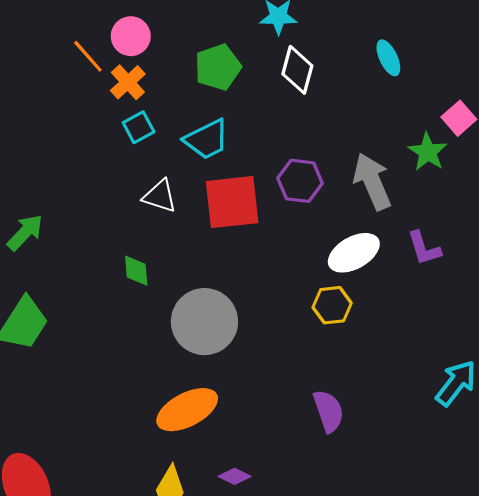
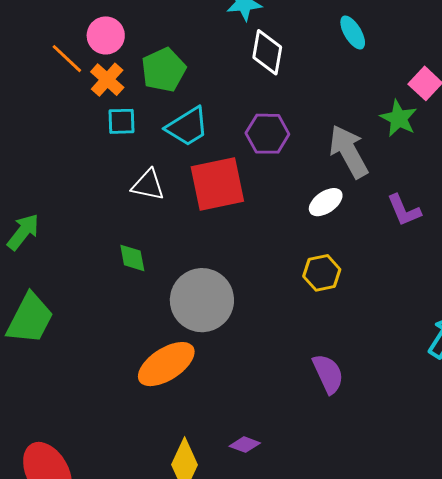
green pentagon: (218, 67) -> (163, 70), moved
cyan square: (139, 127) -> (121, 121), turned 32
purple hexagon: (300, 181) -> (267, 134), moved
white ellipse: (354, 253) -> (326, 202), moved, size x0.7
orange ellipse: (187, 410) -> (166, 364), moved

